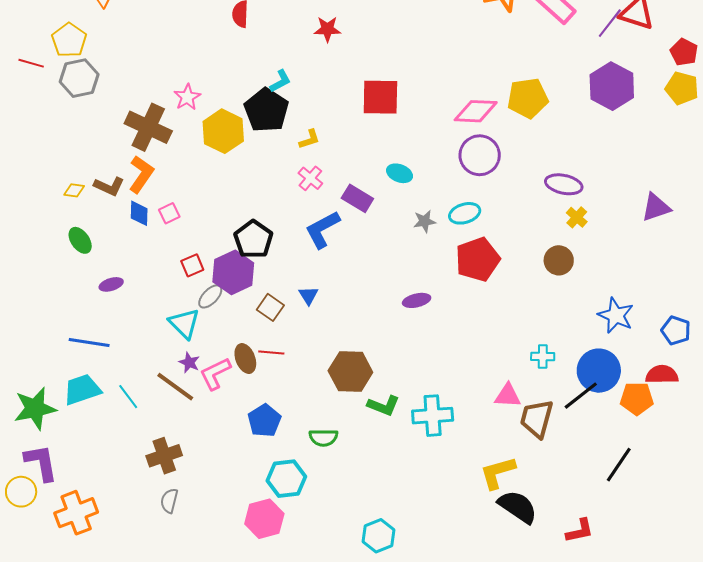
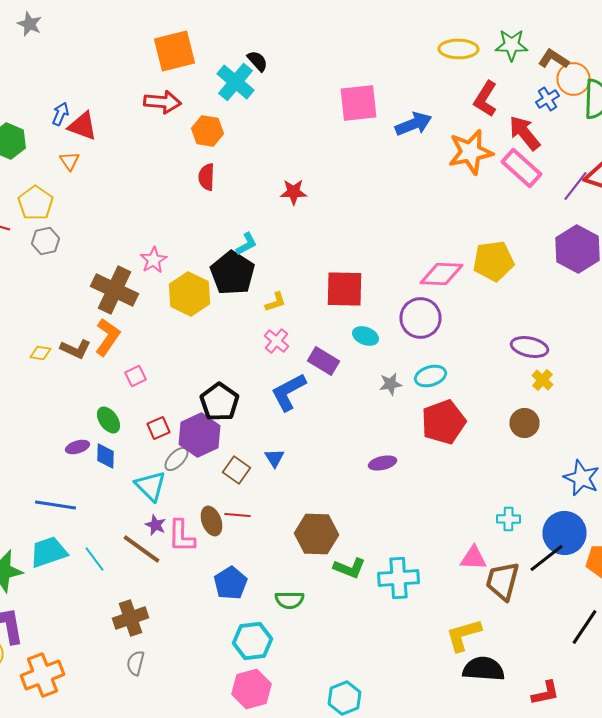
gray hexagon: (79, 78) -> (46, 241), size x0.7
red square: (380, 97) -> (344, 289), moved
purple circle: (480, 155) -> (420, 318), moved
blue diamond: (139, 213) -> (106, 456), moved
green ellipse: (80, 240) -> (108, 420), moved
pink L-shape: (215, 374) -> (182, 536), turned -63
black semicircle: (518, 507) -> (484, 669), turned -30
pink hexagon: (264, 519) -> (252, 689), moved

